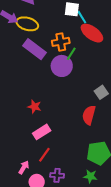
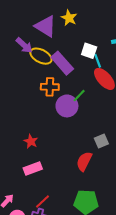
orange cross: (61, 42) -> (50, 87), moved
purple rectangle: (34, 49) -> (62, 63), moved
red line: (44, 155) -> (42, 201), moved

